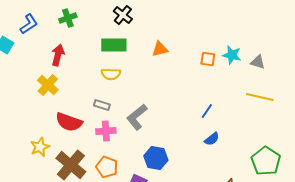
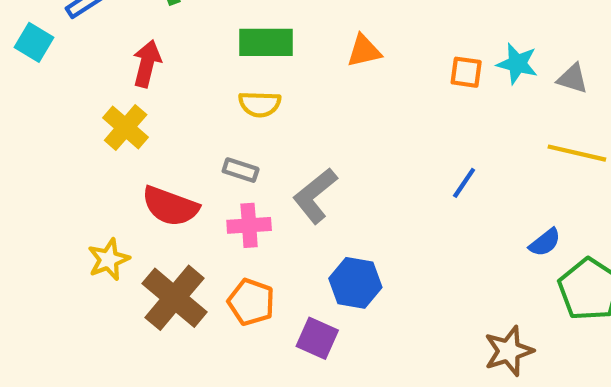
blue semicircle: (212, 139) -> (545, 242), moved

